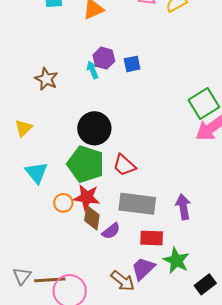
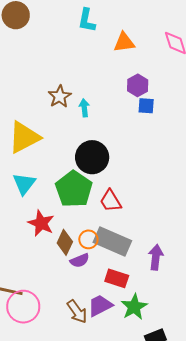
purple hexagon: (104, 58) -> (138, 85), moved
cyan arrow: (93, 70) -> (84, 108), moved
yellow triangle: (24, 128) -> (24, 137), size x1.8
red star: (87, 197) -> (41, 223), moved
orange circle: (63, 203) -> (88, 239), moved

